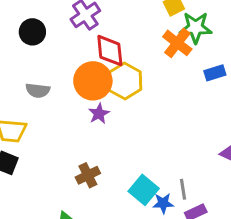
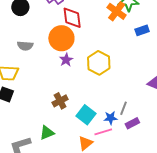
yellow hexagon: (125, 81) -> (99, 63), moved
gray line: (183, 189) -> (123, 108), turned 32
cyan square: (144, 190) -> (86, 115), moved

